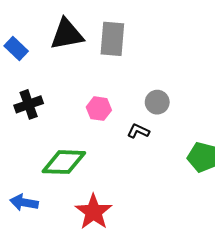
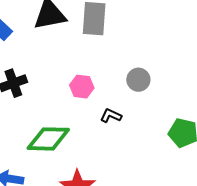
black L-shape: (138, 131) -> (111, 116), moved

